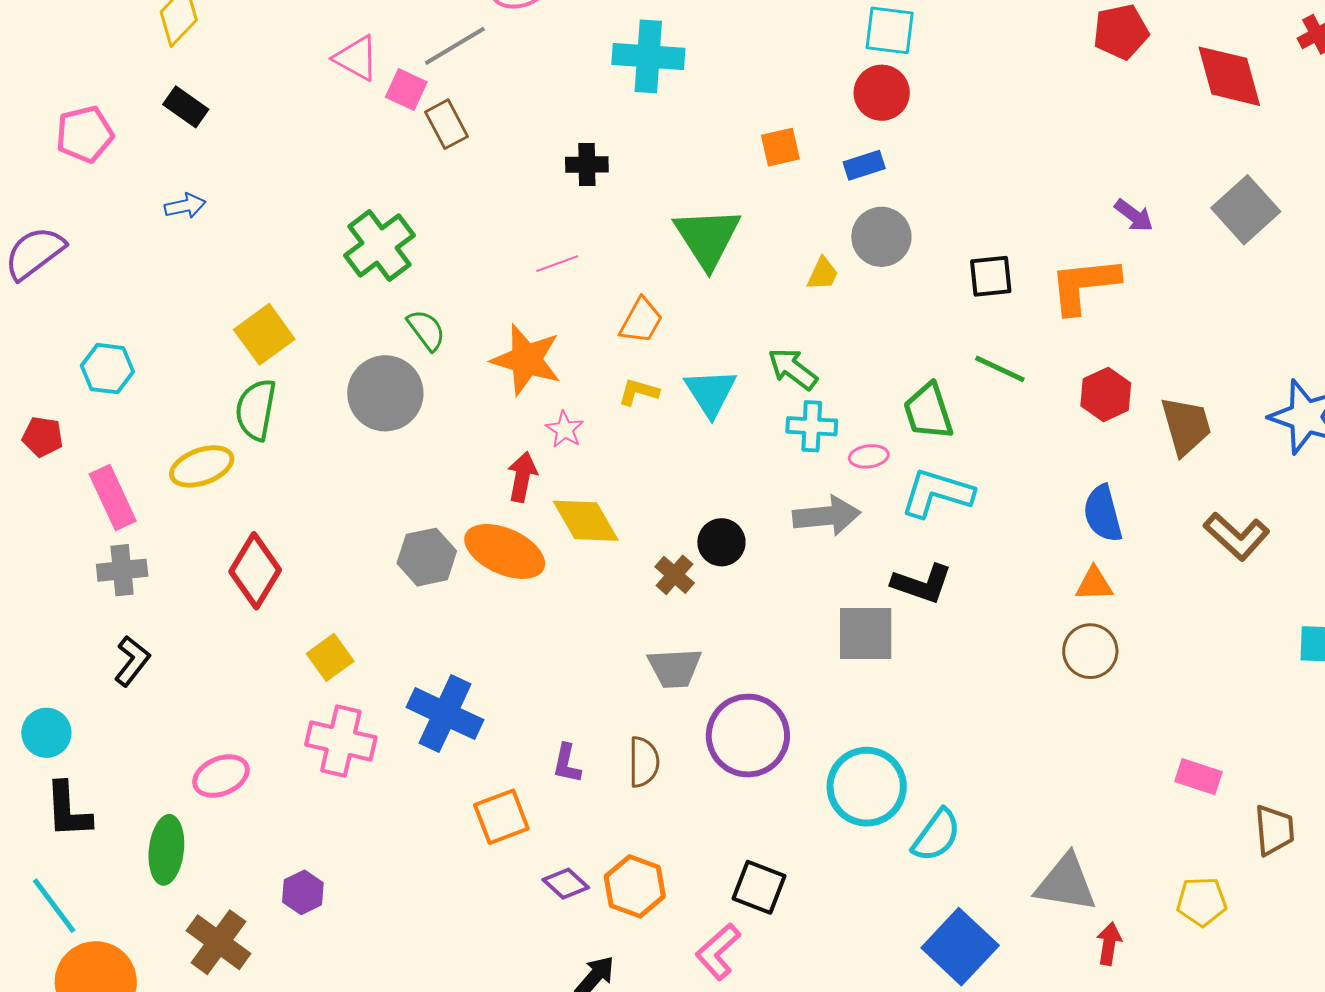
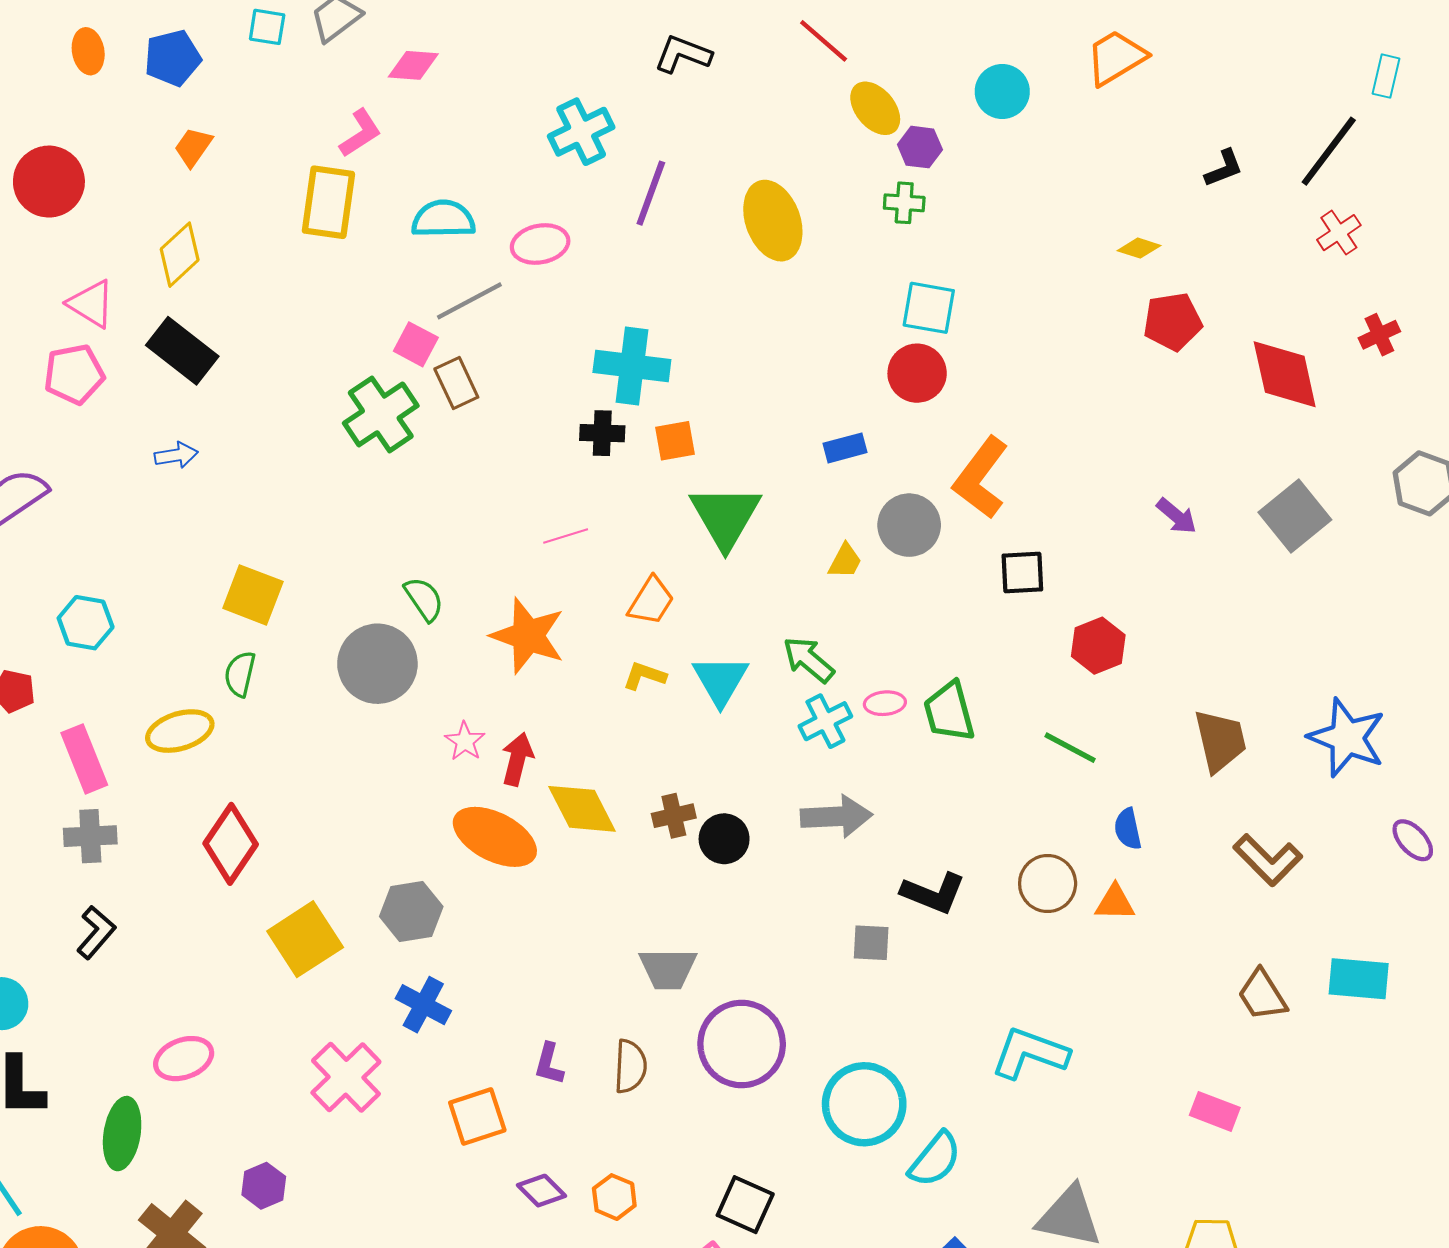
cyan cross: (648, 56) -> (632, 366), moved
pink triangle: (356, 58) -> (91, 304), moved
black rectangle: (186, 107) -> (182, 351), size x1.5
orange square: (780, 147) -> (675, 441), moved
blue rectangle: (864, 165) -> (845, 448), moved
green cross: (379, 245) -> (381, 414), moved
orange L-shape: (1084, 285) -> (981, 478), moved, turned -50
yellow square: (264, 334) -> (253, 595), turned -36
green line: (1000, 369) -> (1070, 748), moved
red hexagon: (1106, 394) -> (1098, 646), moved
green semicircle: (256, 410) -> (240, 674), size x0.7
cyan cross: (812, 426) -> (825, 721), turned -33
pink star: (565, 429) -> (465, 741), moved
pink ellipse: (869, 456) -> (885, 703), moved
cyan L-shape: (937, 493) -> (1030, 1053), moved
blue semicircle: (1103, 514) -> (1128, 829), size x0.7
gray hexagon: (427, 557) -> (411, 911), moved
brown cross: (675, 575) -> (674, 816), moved, turned 33
gray square: (866, 634) -> (871, 943), size x0.6
brown circle: (1090, 651) -> (1048, 884), moved
yellow square: (330, 657) -> (305, 939), size x1.5
blue cross: (445, 714) -> (423, 1005), size x0.7
pink cross: (341, 741) -> (346, 1077), moved, turned 30
brown trapezoid: (1274, 830) -> (1262, 995), moved, turned 150
orange hexagon: (635, 886) -> (614, 1197), size x0.7

